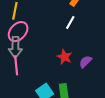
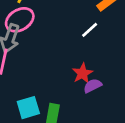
red star: (64, 57) -> (82, 73), moved

